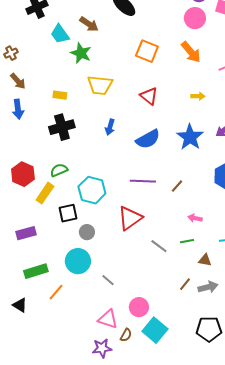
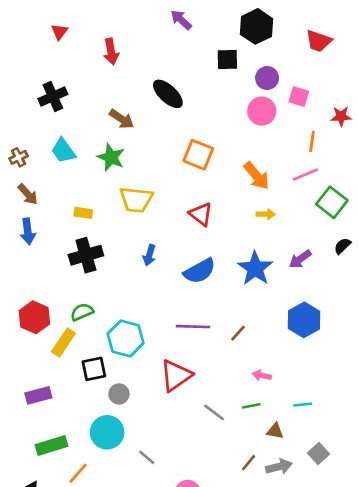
cyan trapezoid: (60, 34) -> (63, 151), moved
orange arrow: (191, 52) -> (256, 176), moved

